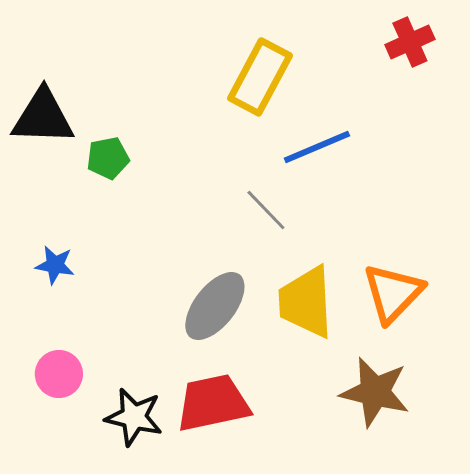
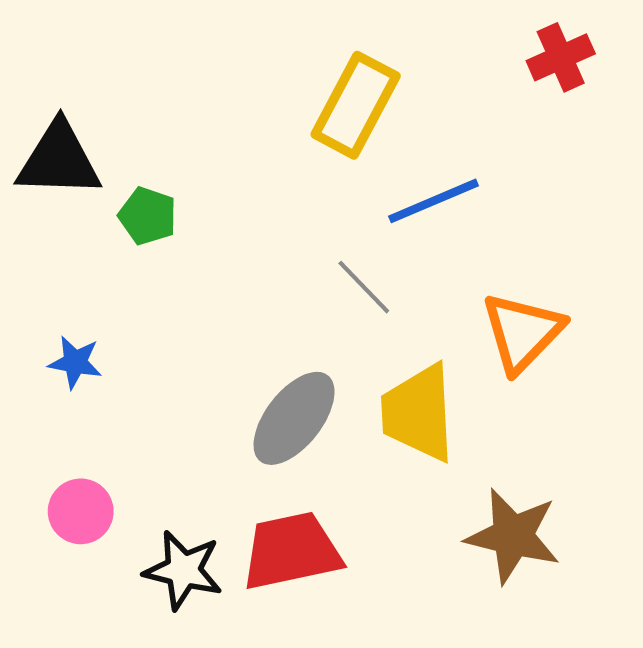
green pentagon: (108, 158) -> (148, 216), turned 30
orange triangle: (393, 293) -> (522, 332), moved

